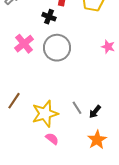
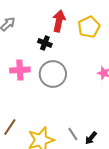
pink cross: (24, 44) -> (20, 70), turned 36

